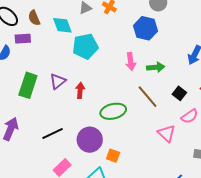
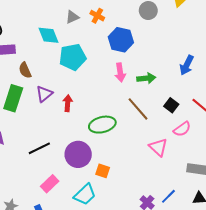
brown semicircle: (34, 18) -> (25, 70), moved
blue hexagon: (145, 28) -> (121, 40), moved

